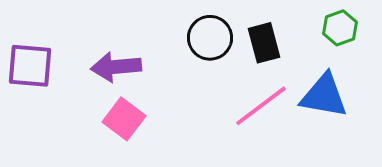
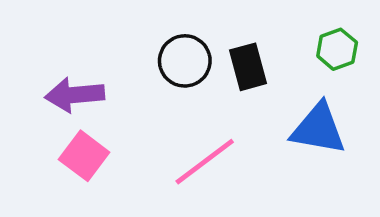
pink line: (261, 106) -> (205, 162), moved

